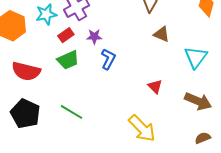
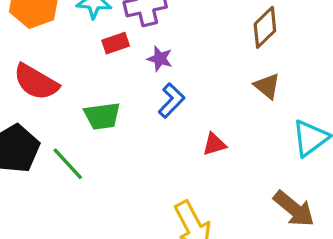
green trapezoid: (68, 60) -> (102, 116), moved
red triangle: (155, 86) -> (214, 144), moved, turned 42
green line: (71, 112) -> (68, 164), moved

